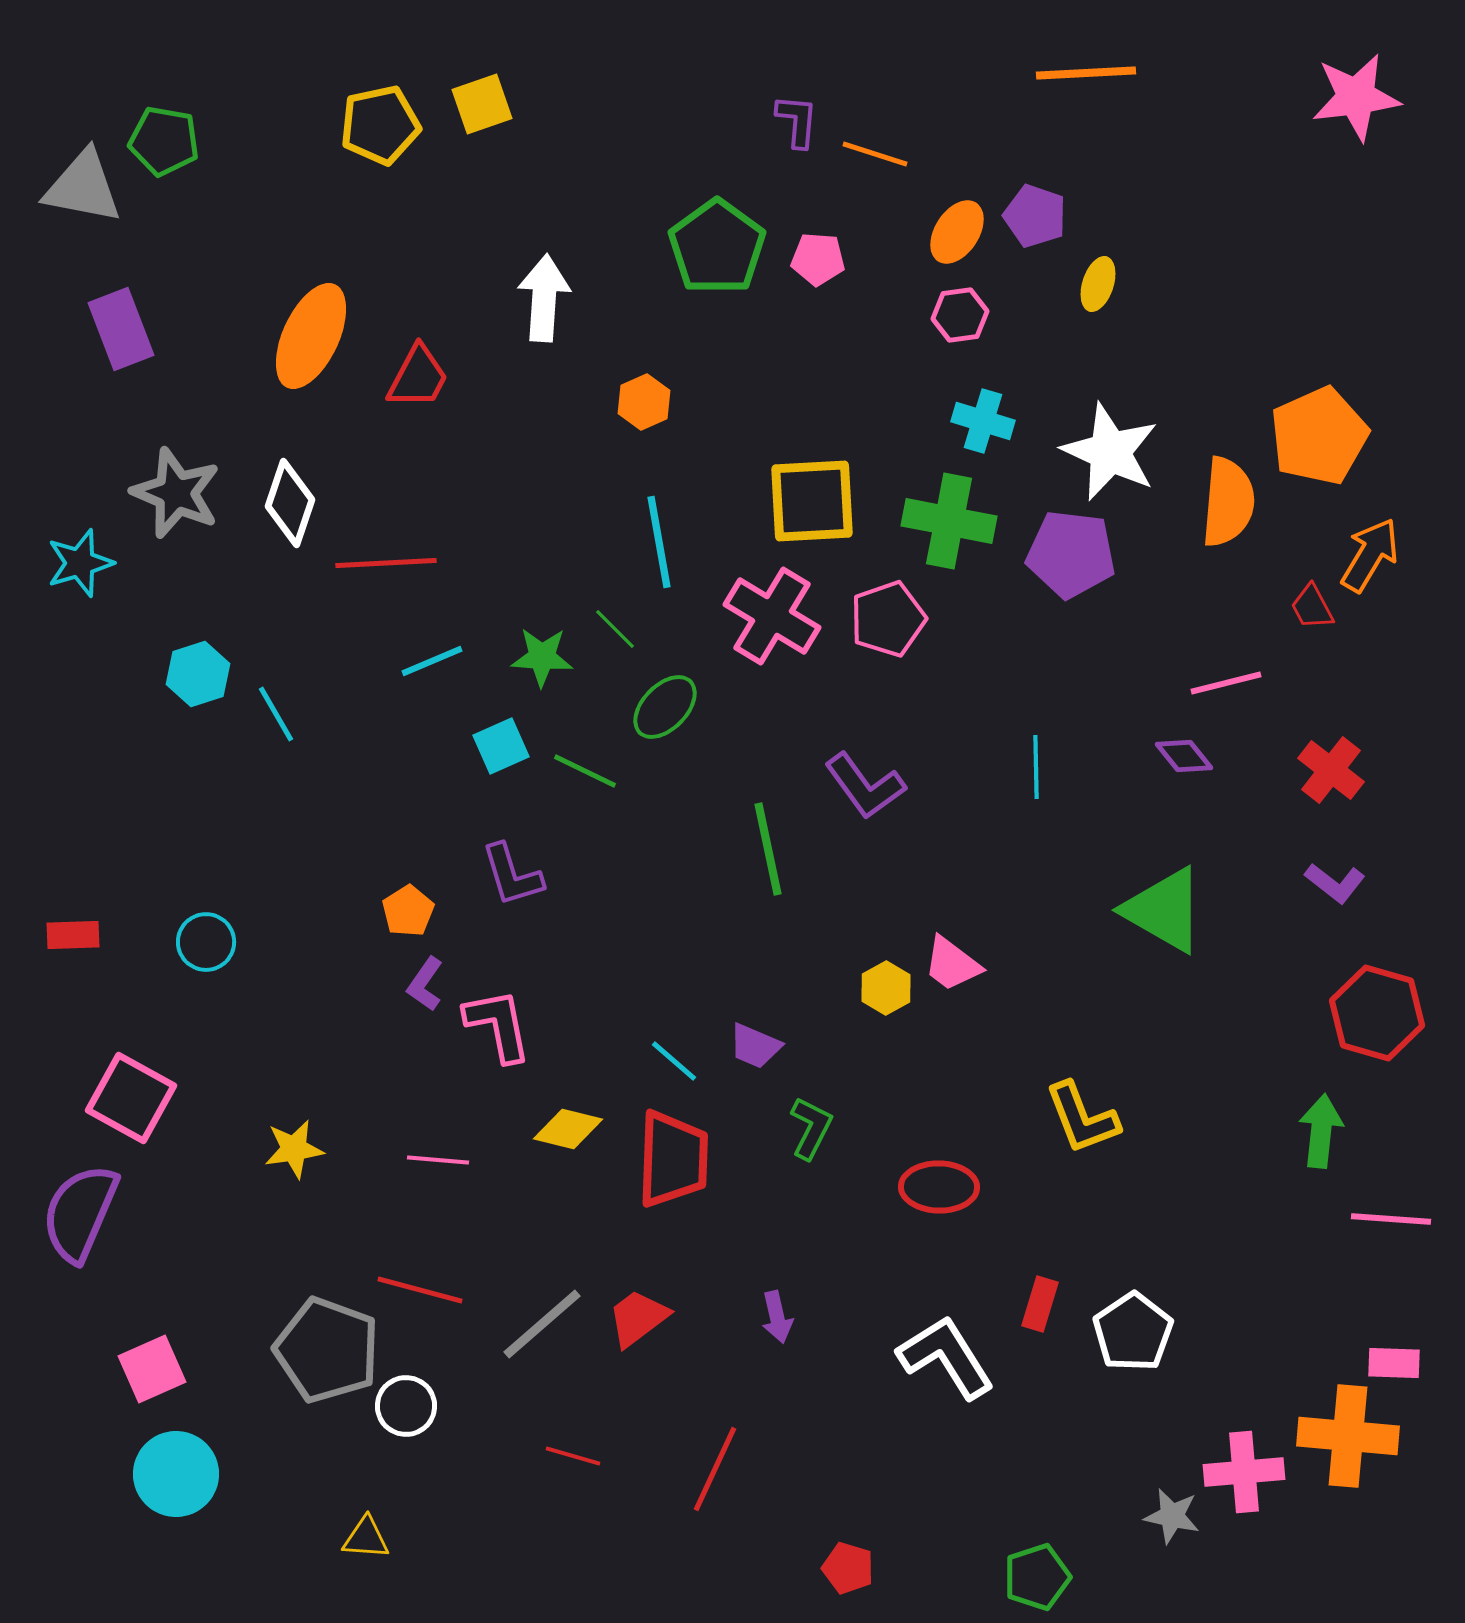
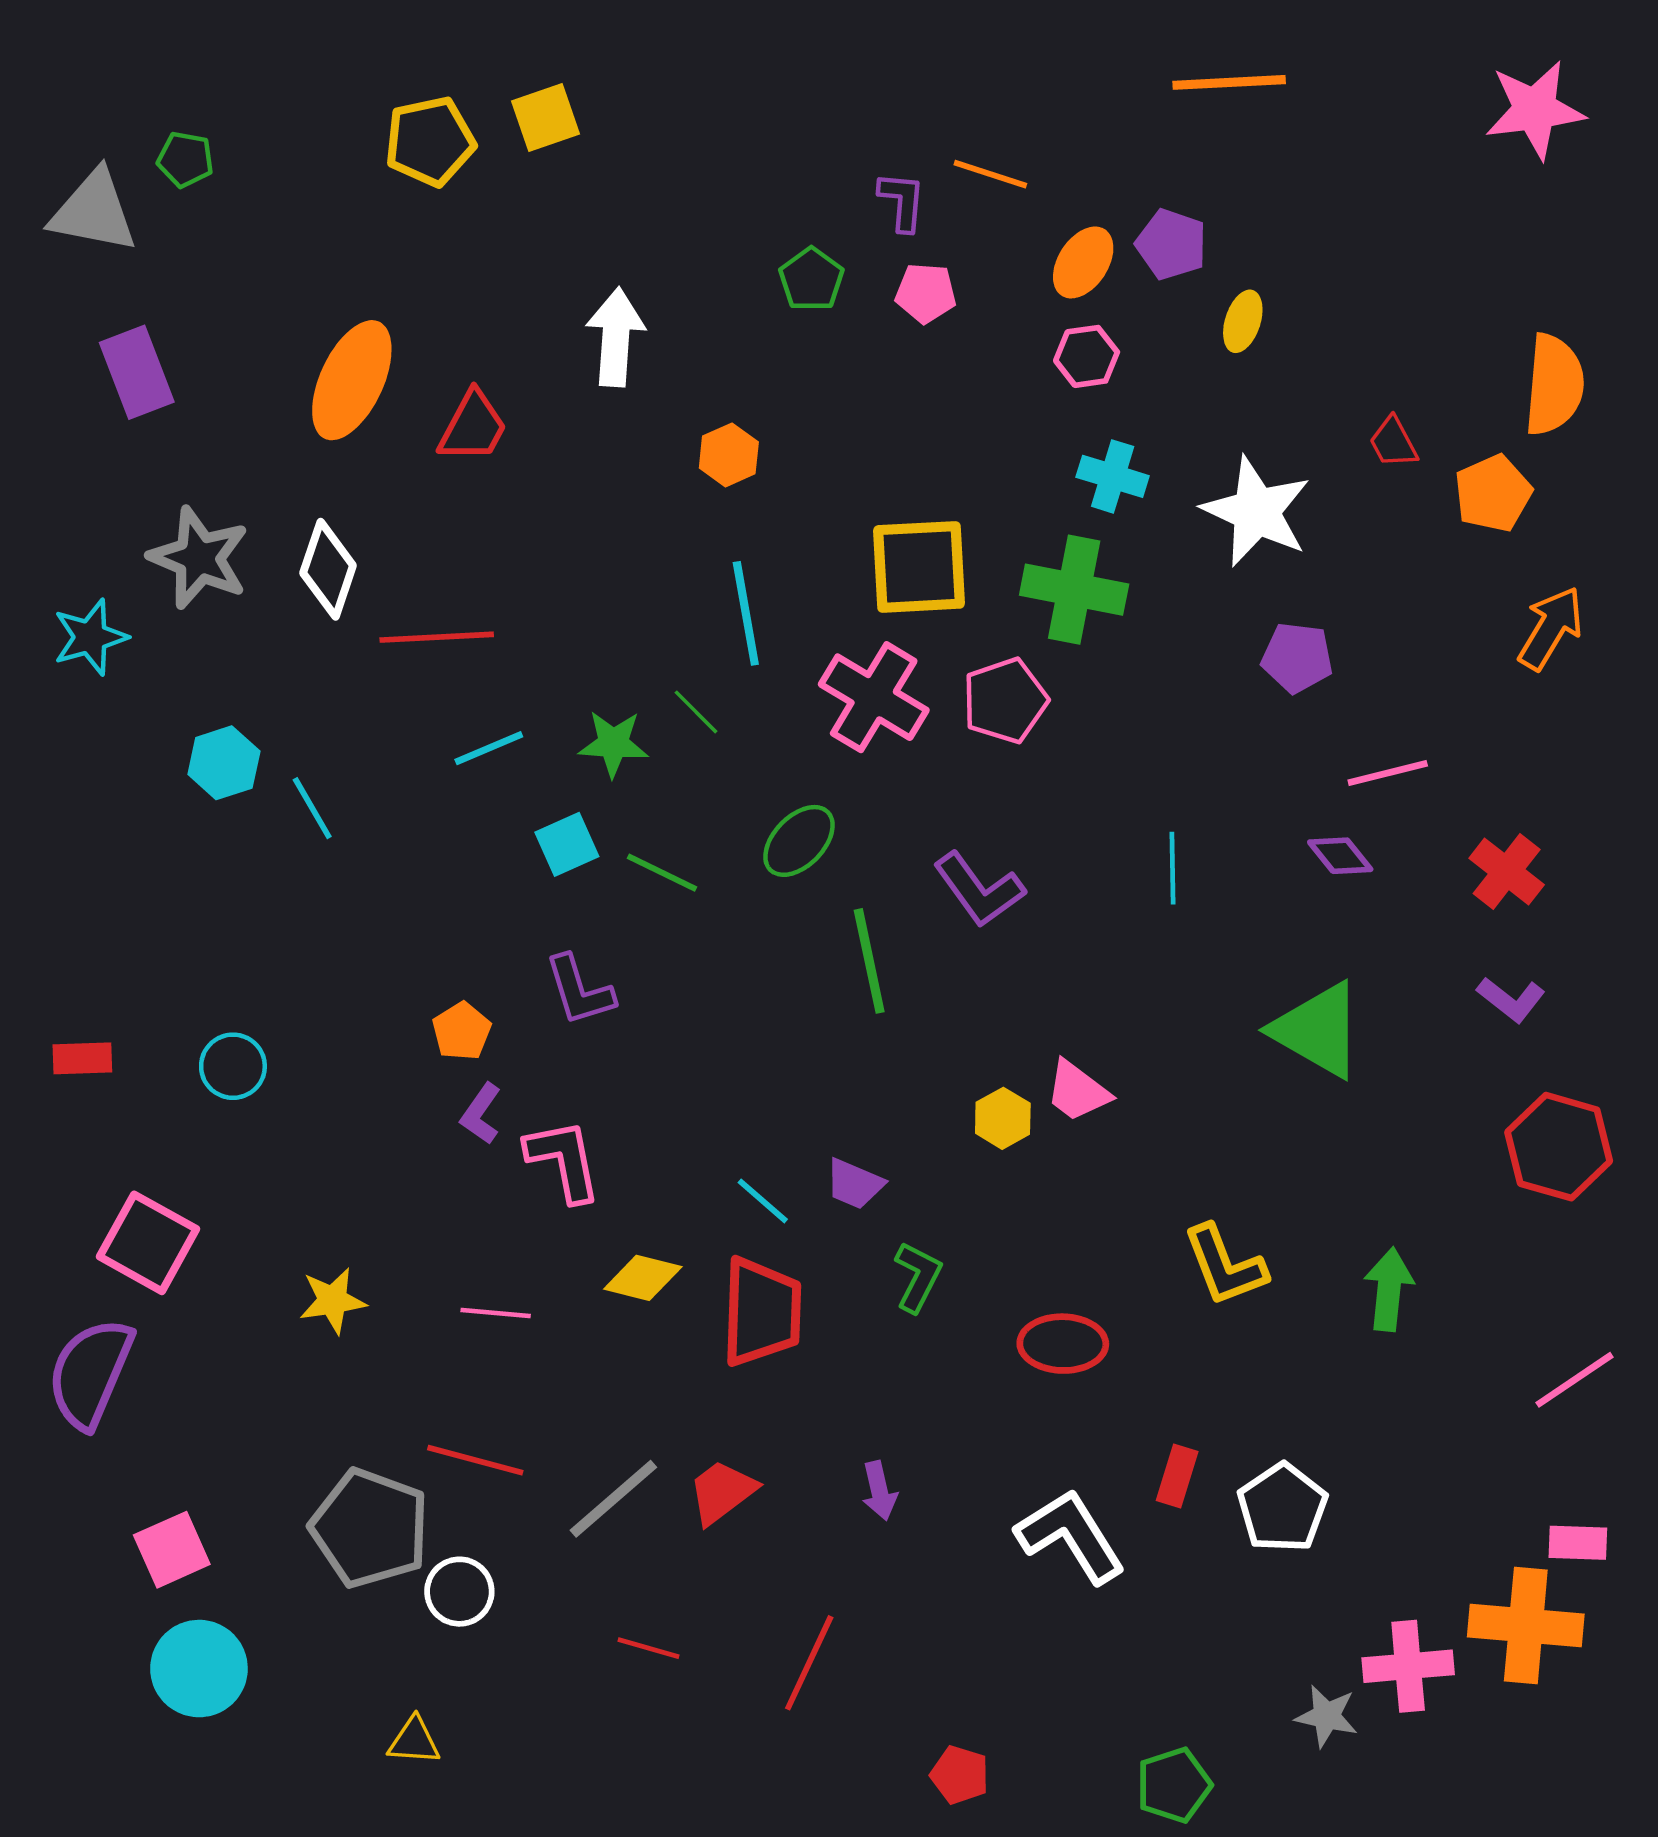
purple L-shape: (797, 121) -> (902, 201), moved
green pentagon: (164, 141) -> (185, 159), size x0.7
green pentagon: (717, 247) -> (811, 279), size x0.6
orange pentagon: (1319, 436) -> (1493, 493), size x0.7
orange semicircle: (1228, 502) -> (1554, 385), moved
purple pentagon: (1071, 554) -> (1297, 658), moved, size x0.7
red trapezoid: (1312, 607) -> (1393, 442), moved
green ellipse: (665, 707) -> (799, 841), moved
green arrow: (1321, 1131) -> (1389, 1289), moved
pink line: (1391, 1219) -> (1574, 1380), turned -38

